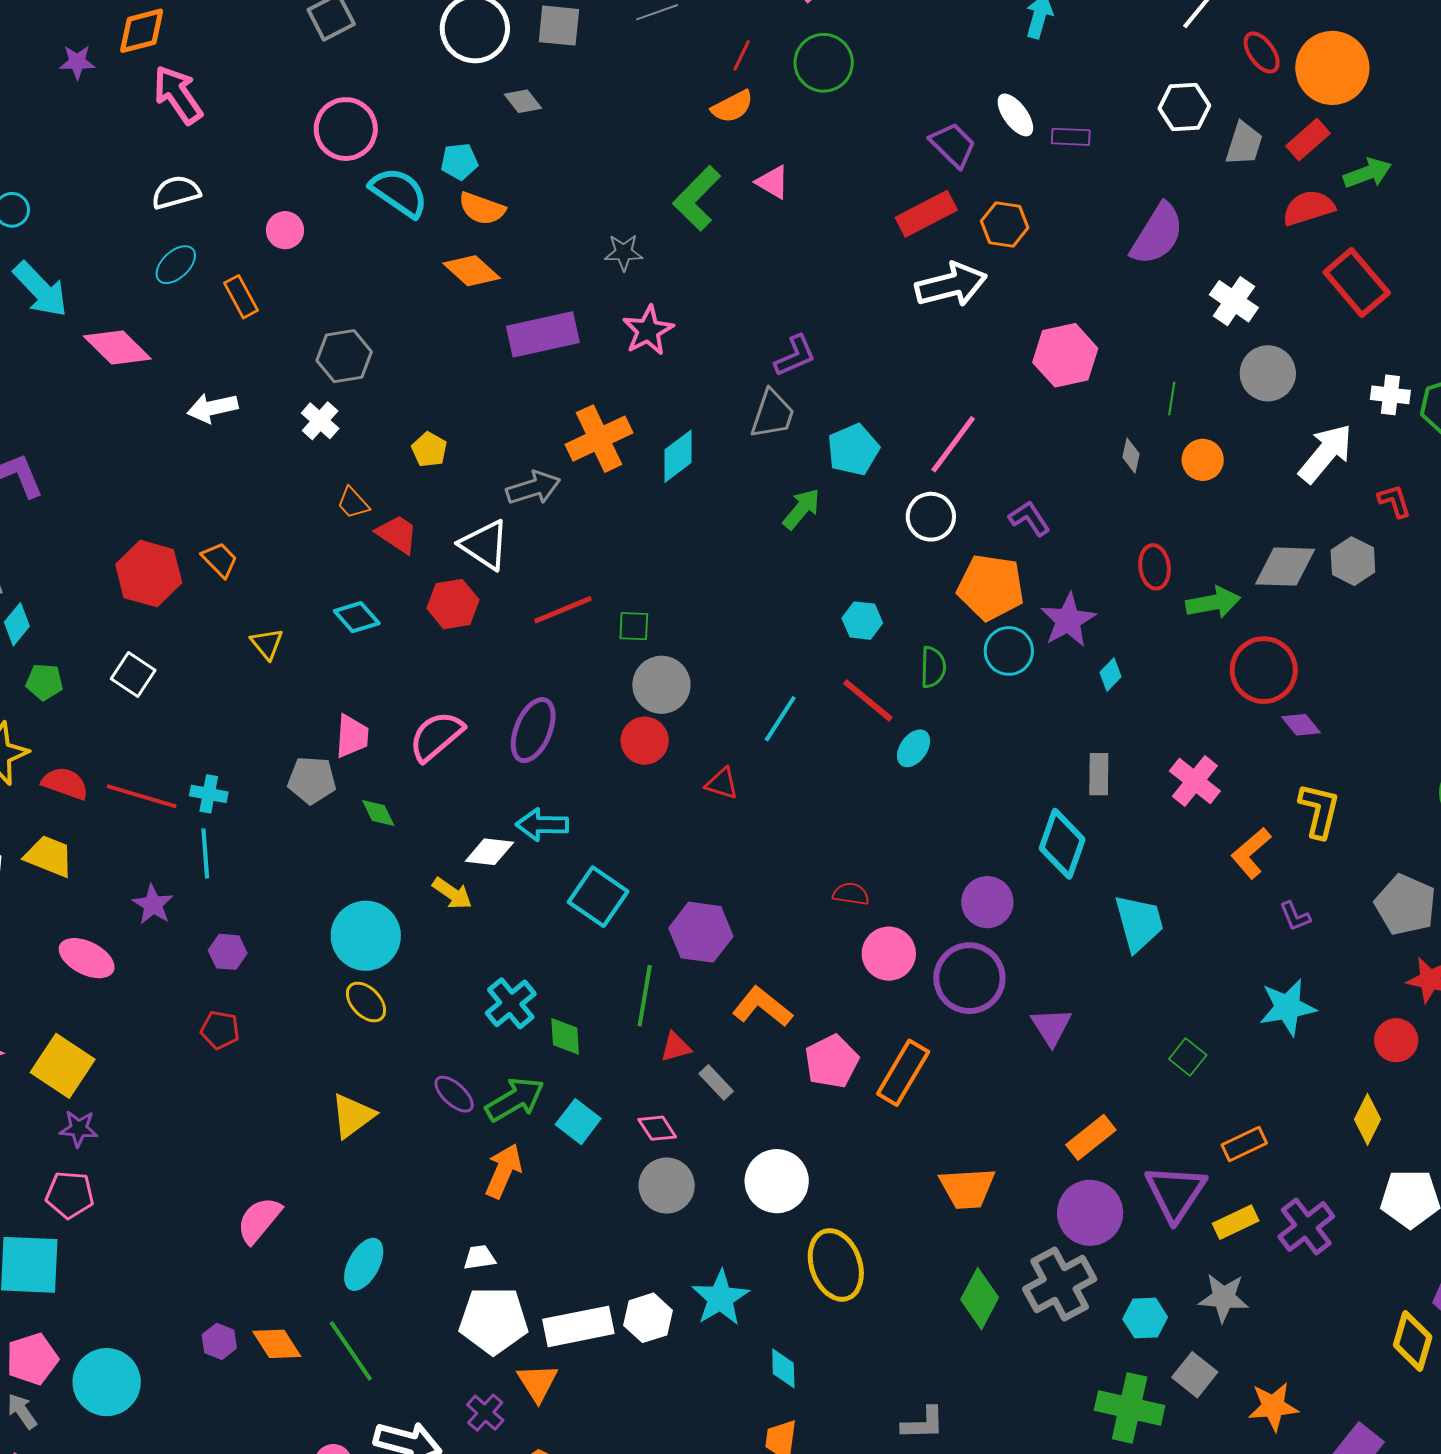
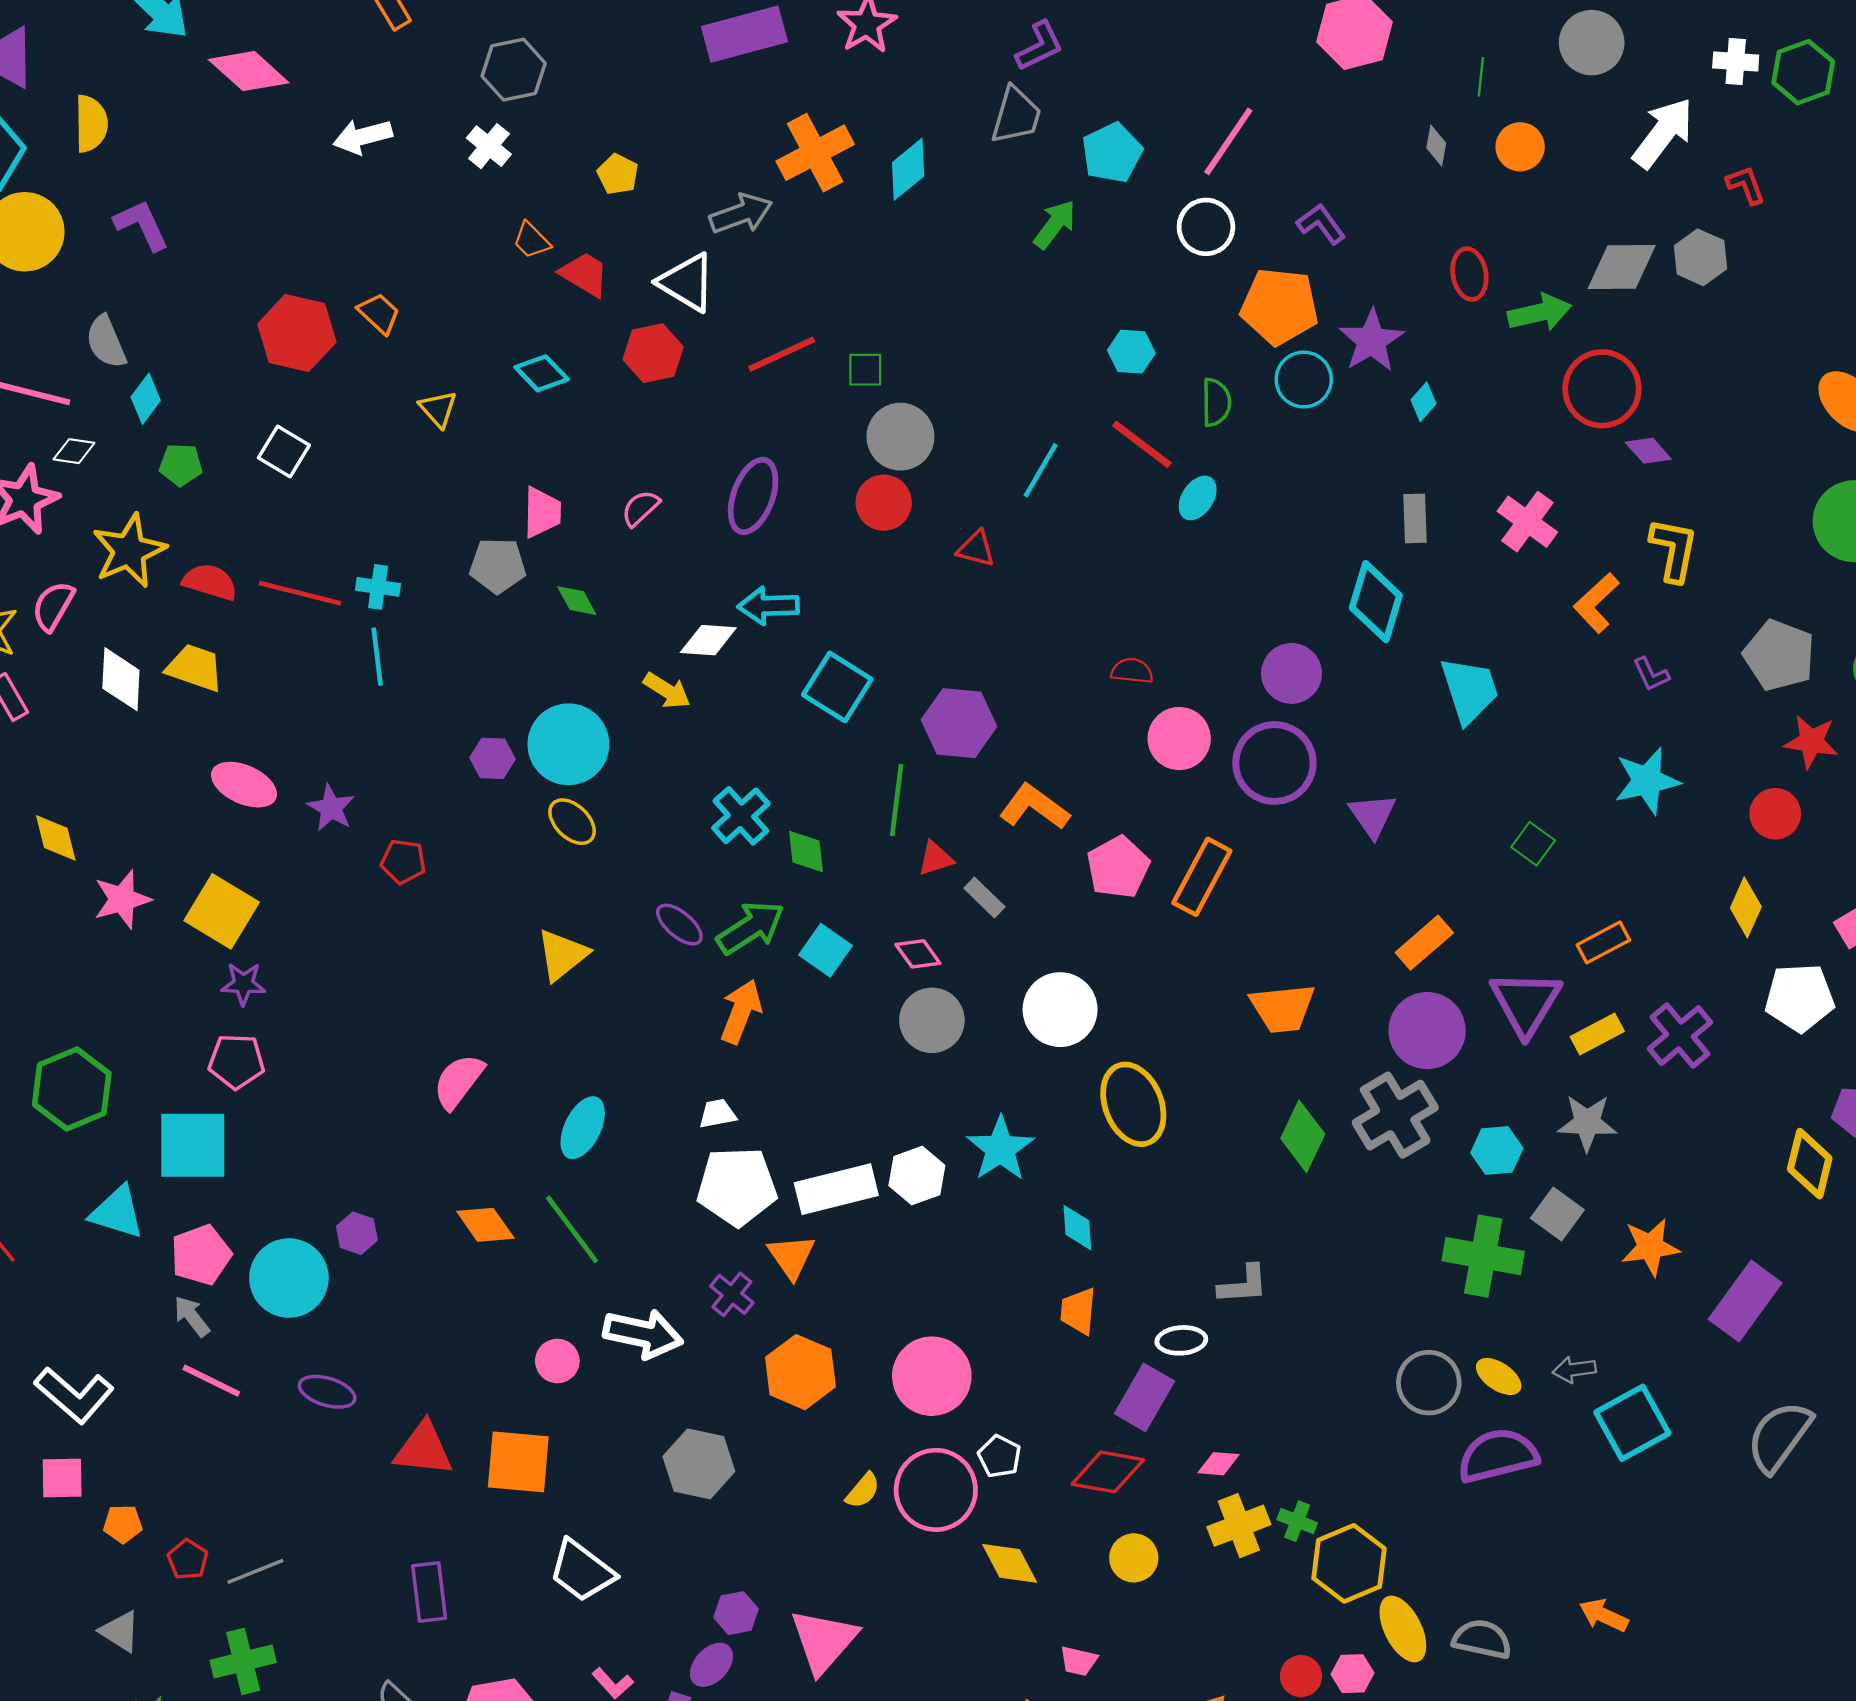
pink semicircle: (436, 736) -> (640, 508), size x0.6
purple star: (153, 905) -> (331, 808), moved
purple hexagon: (228, 952) -> (493, 758), moved
purple hexagon: (219, 1341) -> (357, 1233), moved

